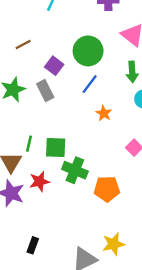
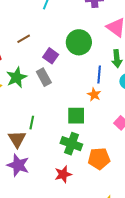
blue line: (90, 84) -> (99, 75), moved, turned -30
green square: (56, 148) -> (76, 116), moved
red star: (39, 182) -> (63, 174), moved

